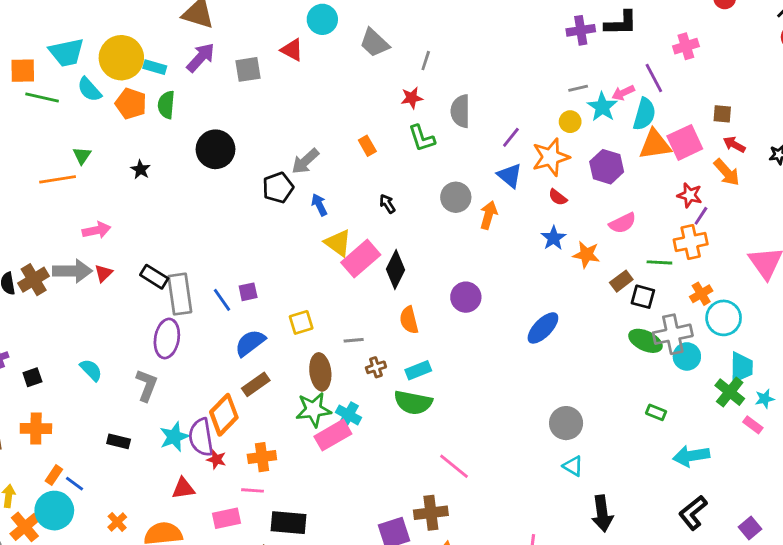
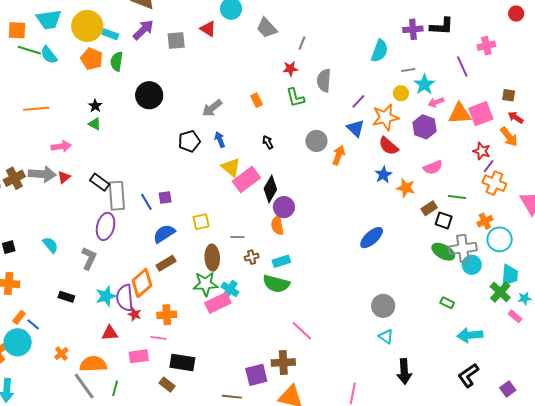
cyan semicircle: (89, 89) -> (49, 55), moved
pink arrow: (623, 93) -> (436, 102), moved
cyan semicircle: (644, 114) -> (380, 51), moved
green triangle: (82, 156) -> (95, 124), moved, turned -40
black pentagon: (278, 188) -> (189, 141), moved
red semicircle: (558, 197) -> (388, 146), size x1.5
orange cross: (691, 242) -> (494, 183), moved, turned 30
purple circle: (466, 297) -> (284, 207), moved

